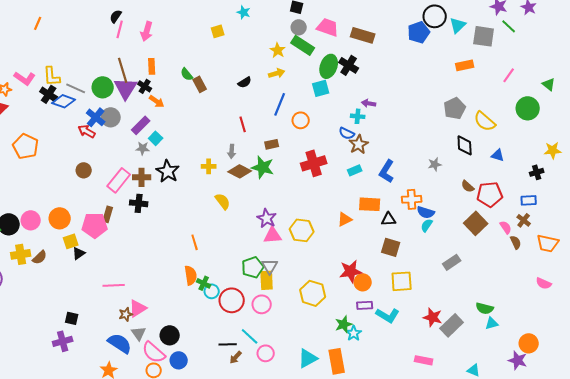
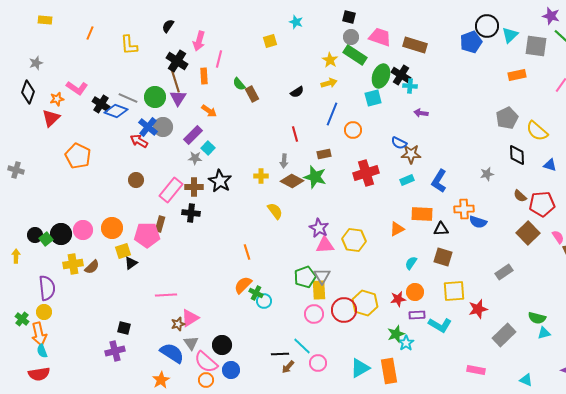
pink line: (120, 29) -> (219, 59), moved
yellow L-shape: (52, 76) -> (129, 45), moved
black cross: (145, 86) -> (177, 61), moved, size x1.5
purple triangle: (126, 88) -> (178, 98), size x0.7
cyan cross: (358, 116) -> (410, 86), moved
brown star: (359, 144) -> (411, 154), turned 30
cyan semicircle: (427, 225) -> (411, 263), moved
red star: (351, 271) -> (398, 299), moved, size x0.7
orange semicircle: (191, 275) -> (243, 285), turned -126
red circle: (232, 300) -> (344, 310), moved
red star: (433, 317) -> (478, 309), moved, turned -30

